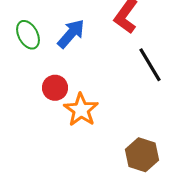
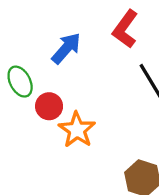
green ellipse: (28, 35) -> (20, 82), moved

